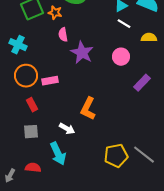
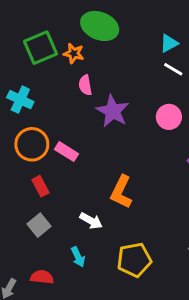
pink rectangle: (50, 81) -> (66, 152), turned 42
gray square: (31, 132) -> (39, 225), turned -35
cyan arrow: (58, 154) -> (78, 257), size x0.6
yellow pentagon: (116, 156) -> (134, 260), moved

